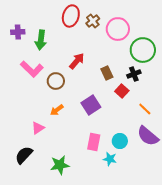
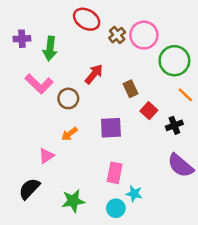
red ellipse: (71, 16) -> (87, 19), turned -75
brown cross: (93, 21) -> (117, 35), moved
black cross: (134, 74) -> (174, 125), moved
purple square: (91, 105) -> (111, 128), turned 30
orange line: (145, 109) -> (185, 95), moved
cyan circle: (120, 141) -> (116, 208), moved

